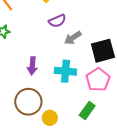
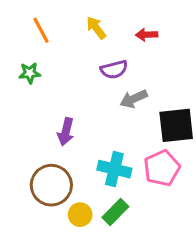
cyan cross: (65, 71) -> (114, 169), moved
green rectangle: (87, 111) -> (115, 212), moved

